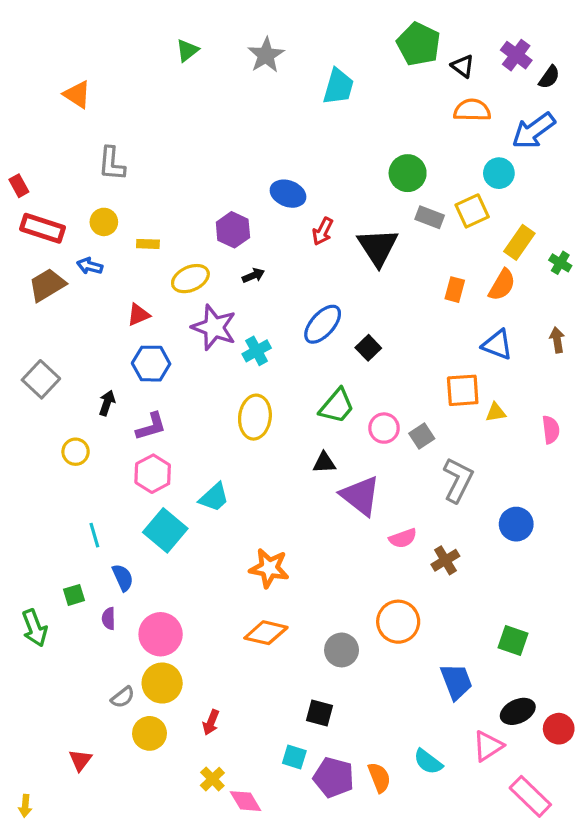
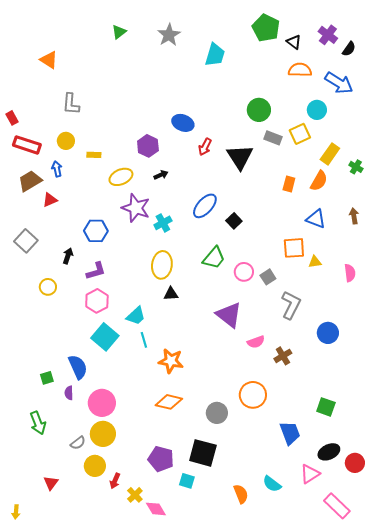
blue arrow: (534, 131) -> (339, 83), turned -112
blue arrow: (90, 266) -> (57, 169), turned 63
red triangle: (138, 315) -> (50, 200), moved
black triangle: (324, 463) -> (171, 294), moved
cyan line: (94, 535) -> (144, 340), moved
blue semicircle: (123, 578) -> (78, 367), size x1.4
green arrow: (35, 628) -> (38, 423), moved
black square: (319, 713) -> (203, 453), size x1.6
red arrow: (211, 722) -> (115, 481), moved
purple pentagon: (334, 777) -> (161, 459), moved

